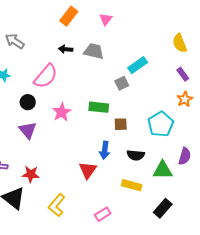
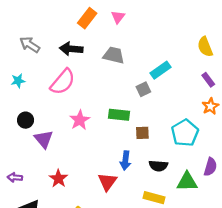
pink triangle: (106, 19) -> (118, 17), moved
black arrow: (66, 49) -> (71, 49), moved, size x1.5
black circle: (28, 102) -> (26, 120), moved
red star: (31, 174) -> (58, 179), moved, turned 30

